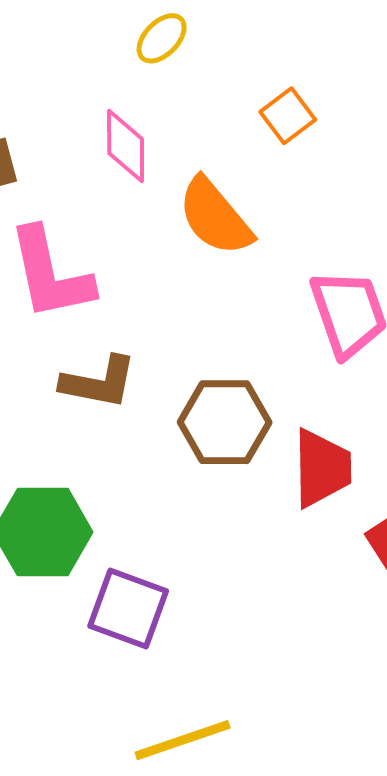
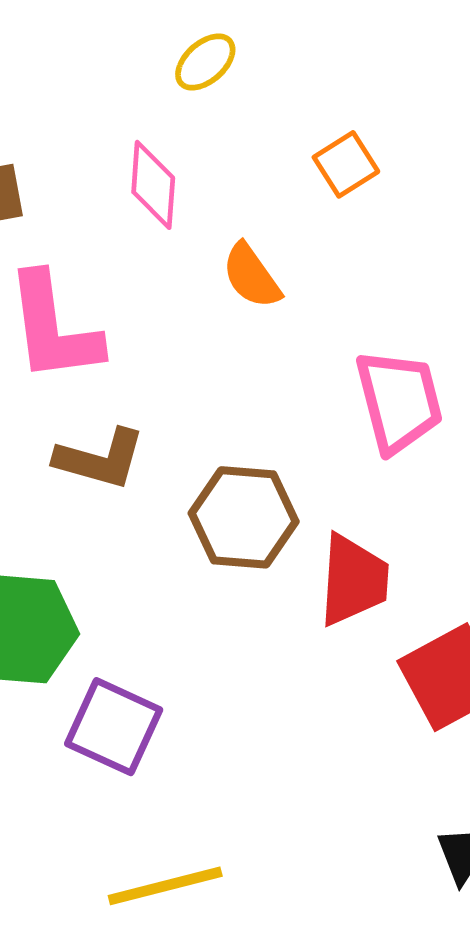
orange semicircle: (215, 217) -> (251, 276), size x0.7

